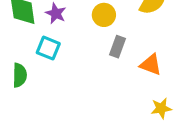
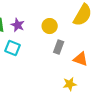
yellow star: (161, 108) -> (70, 84), moved

